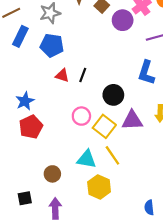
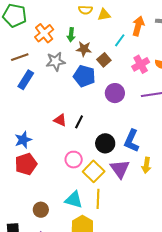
purple circle: (123, 20) -> (115, 93), moved
blue pentagon: (52, 45) -> (84, 76), moved
blue L-shape: (146, 73) -> (132, 141), moved
purple triangle: (132, 120) -> (120, 169), turned 50
yellow line: (112, 155) -> (98, 199), turned 30

